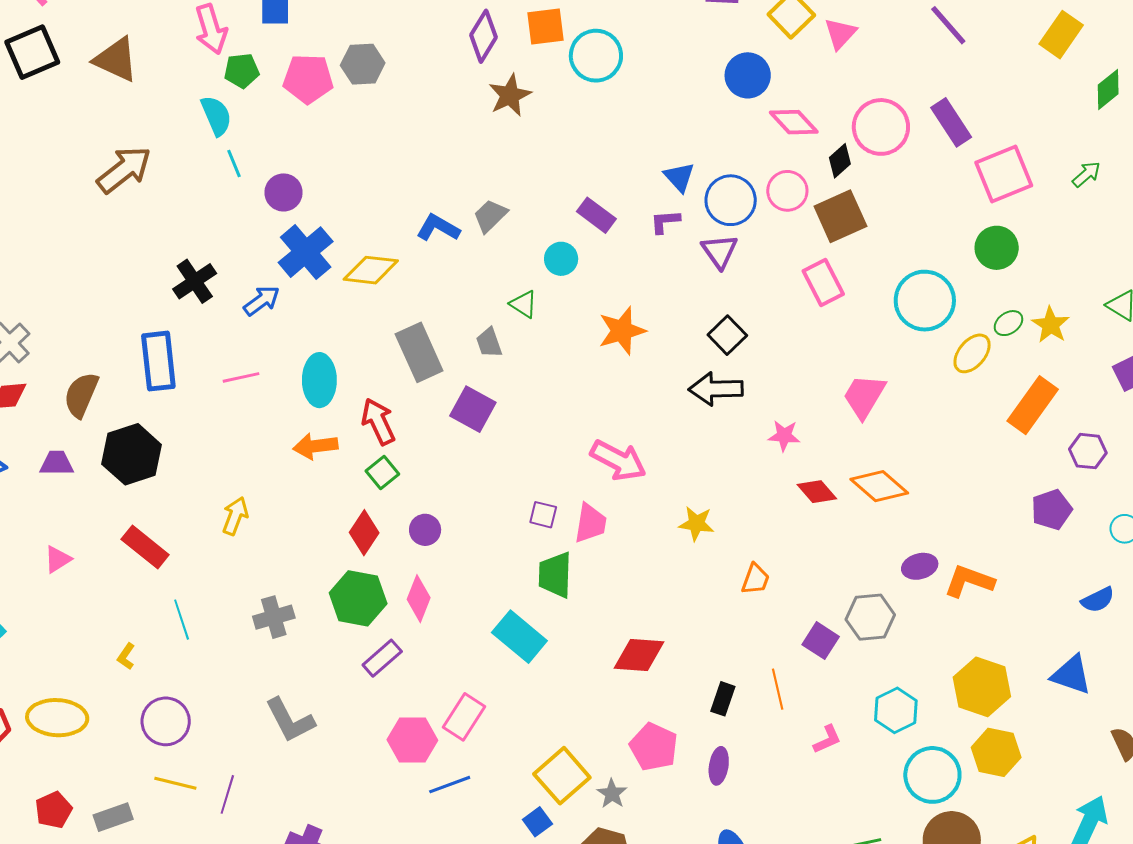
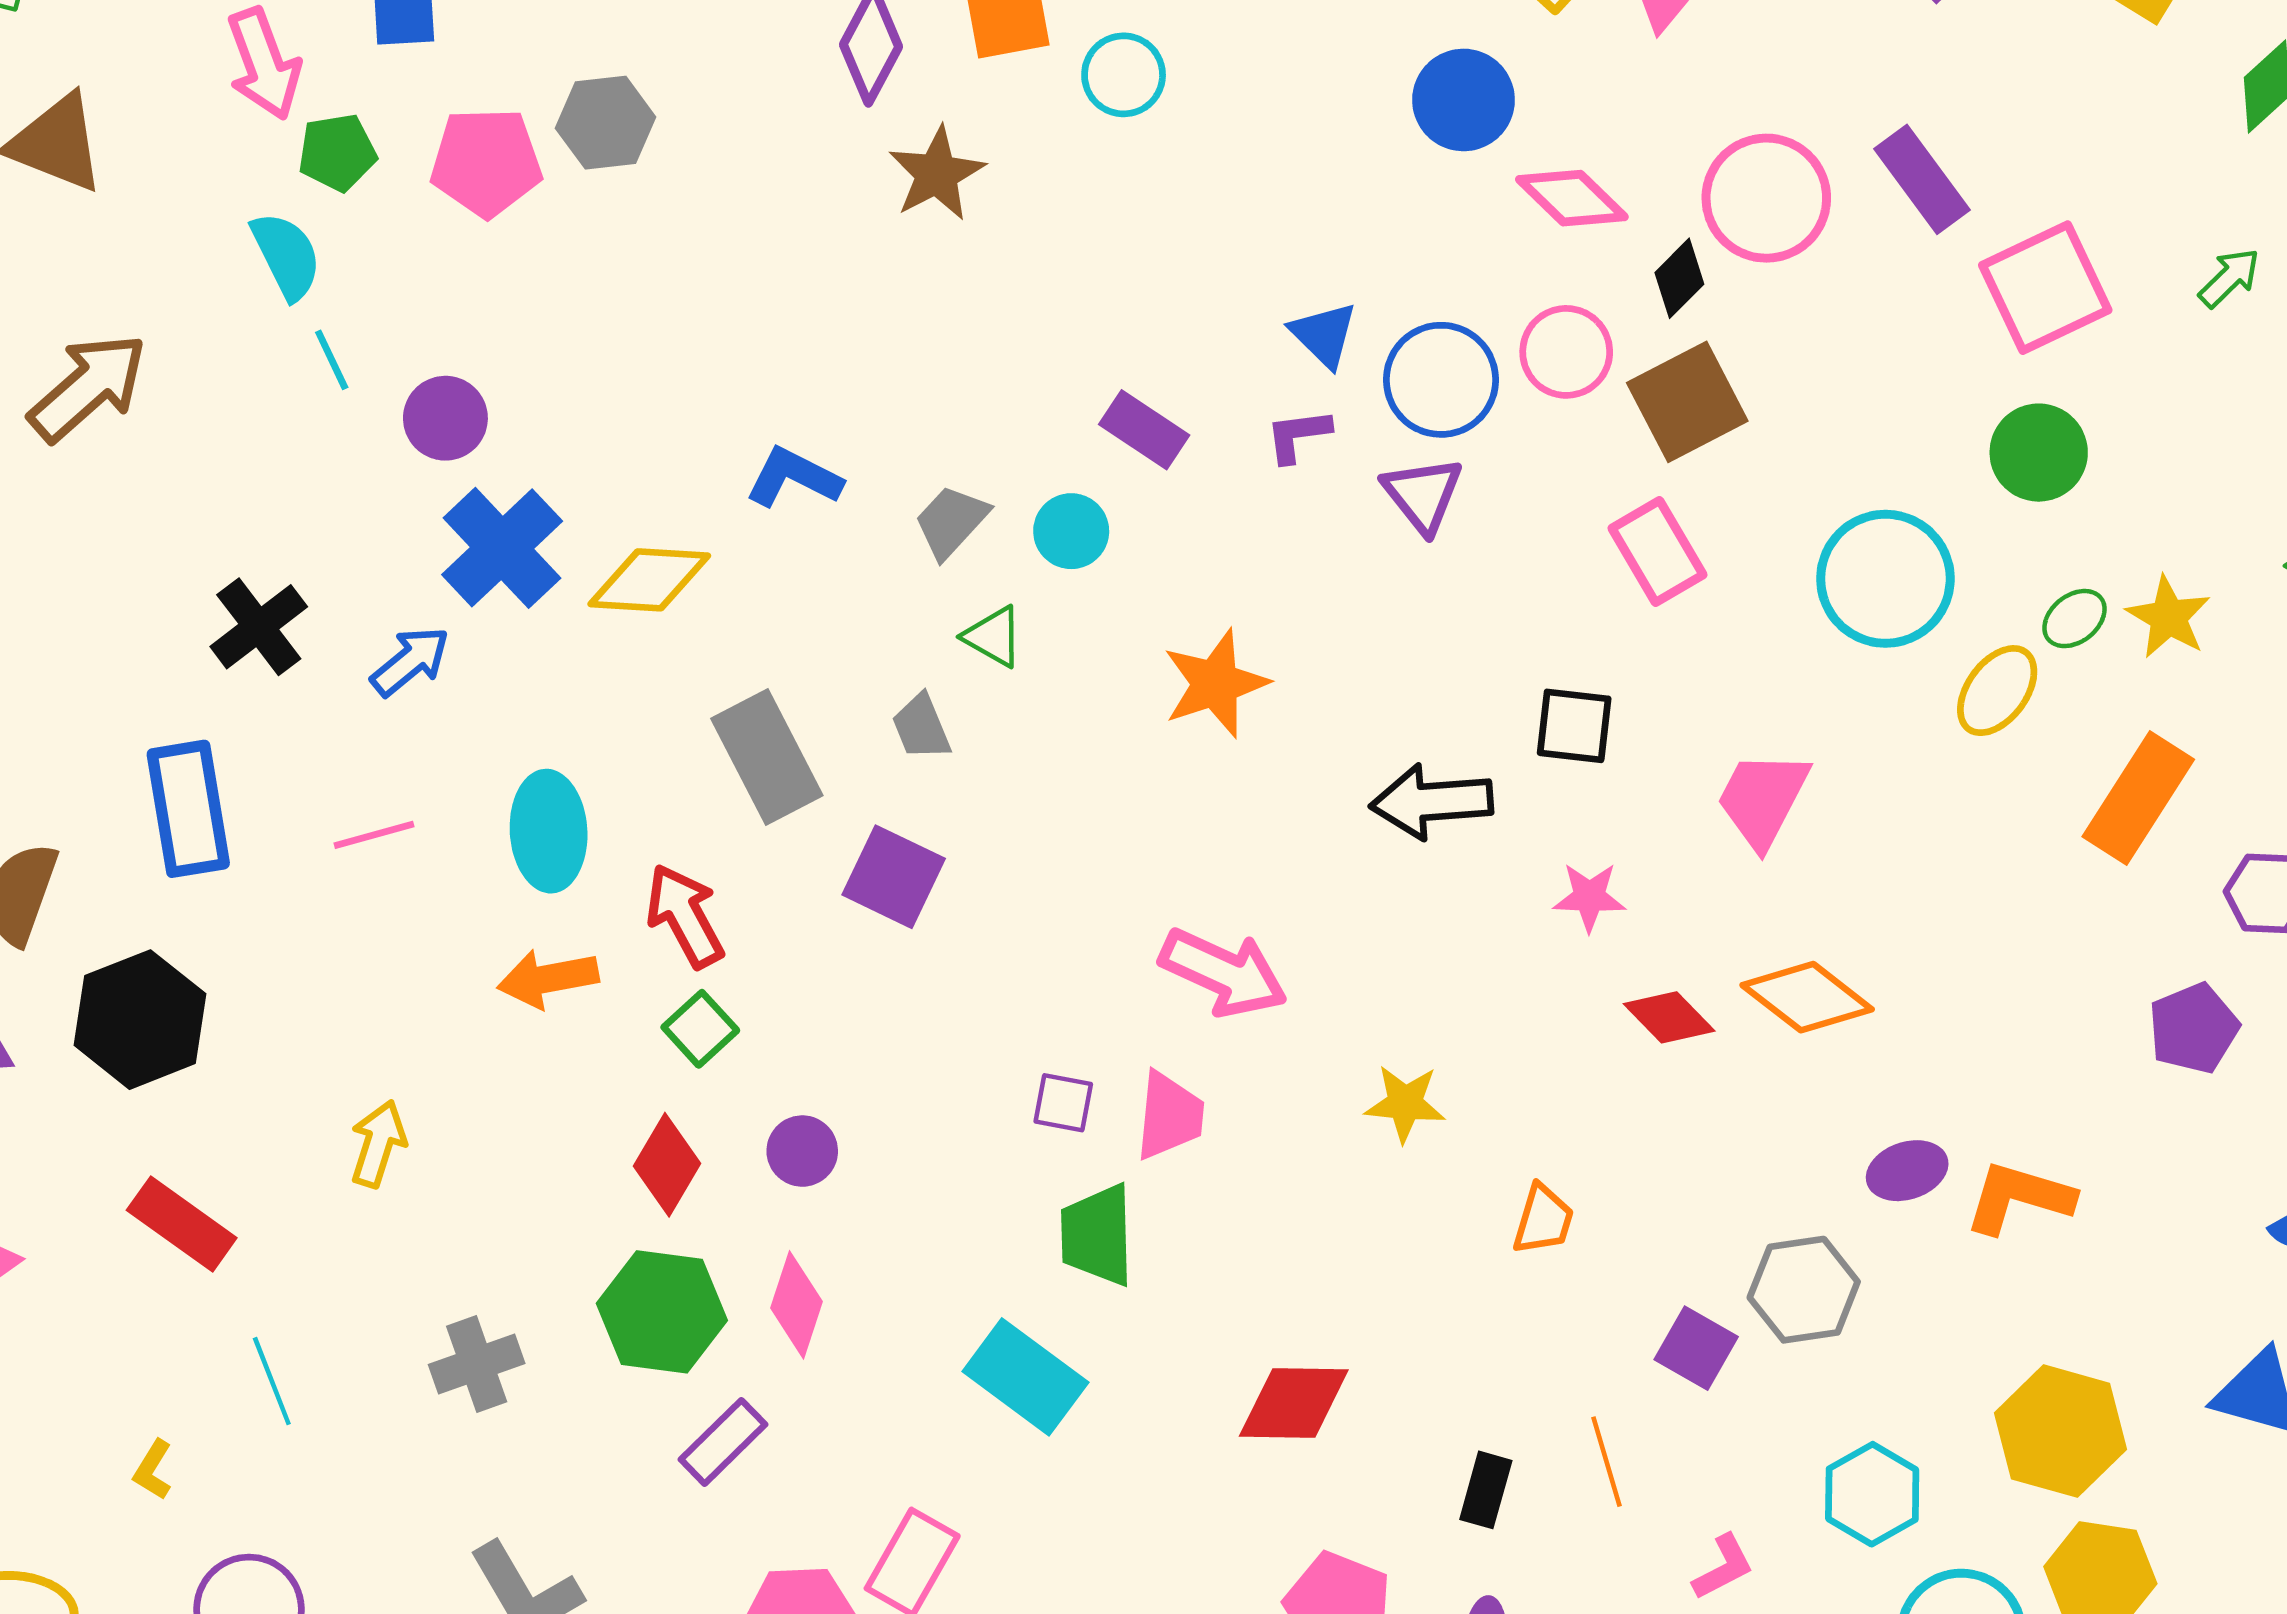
cyan circle: (596, 56) -> (1124, 75), size x0.7
gray trapezoid: (490, 216) -> (951, 521), moved
black square: (727, 335) -> (1574, 726), moved, turned -36

